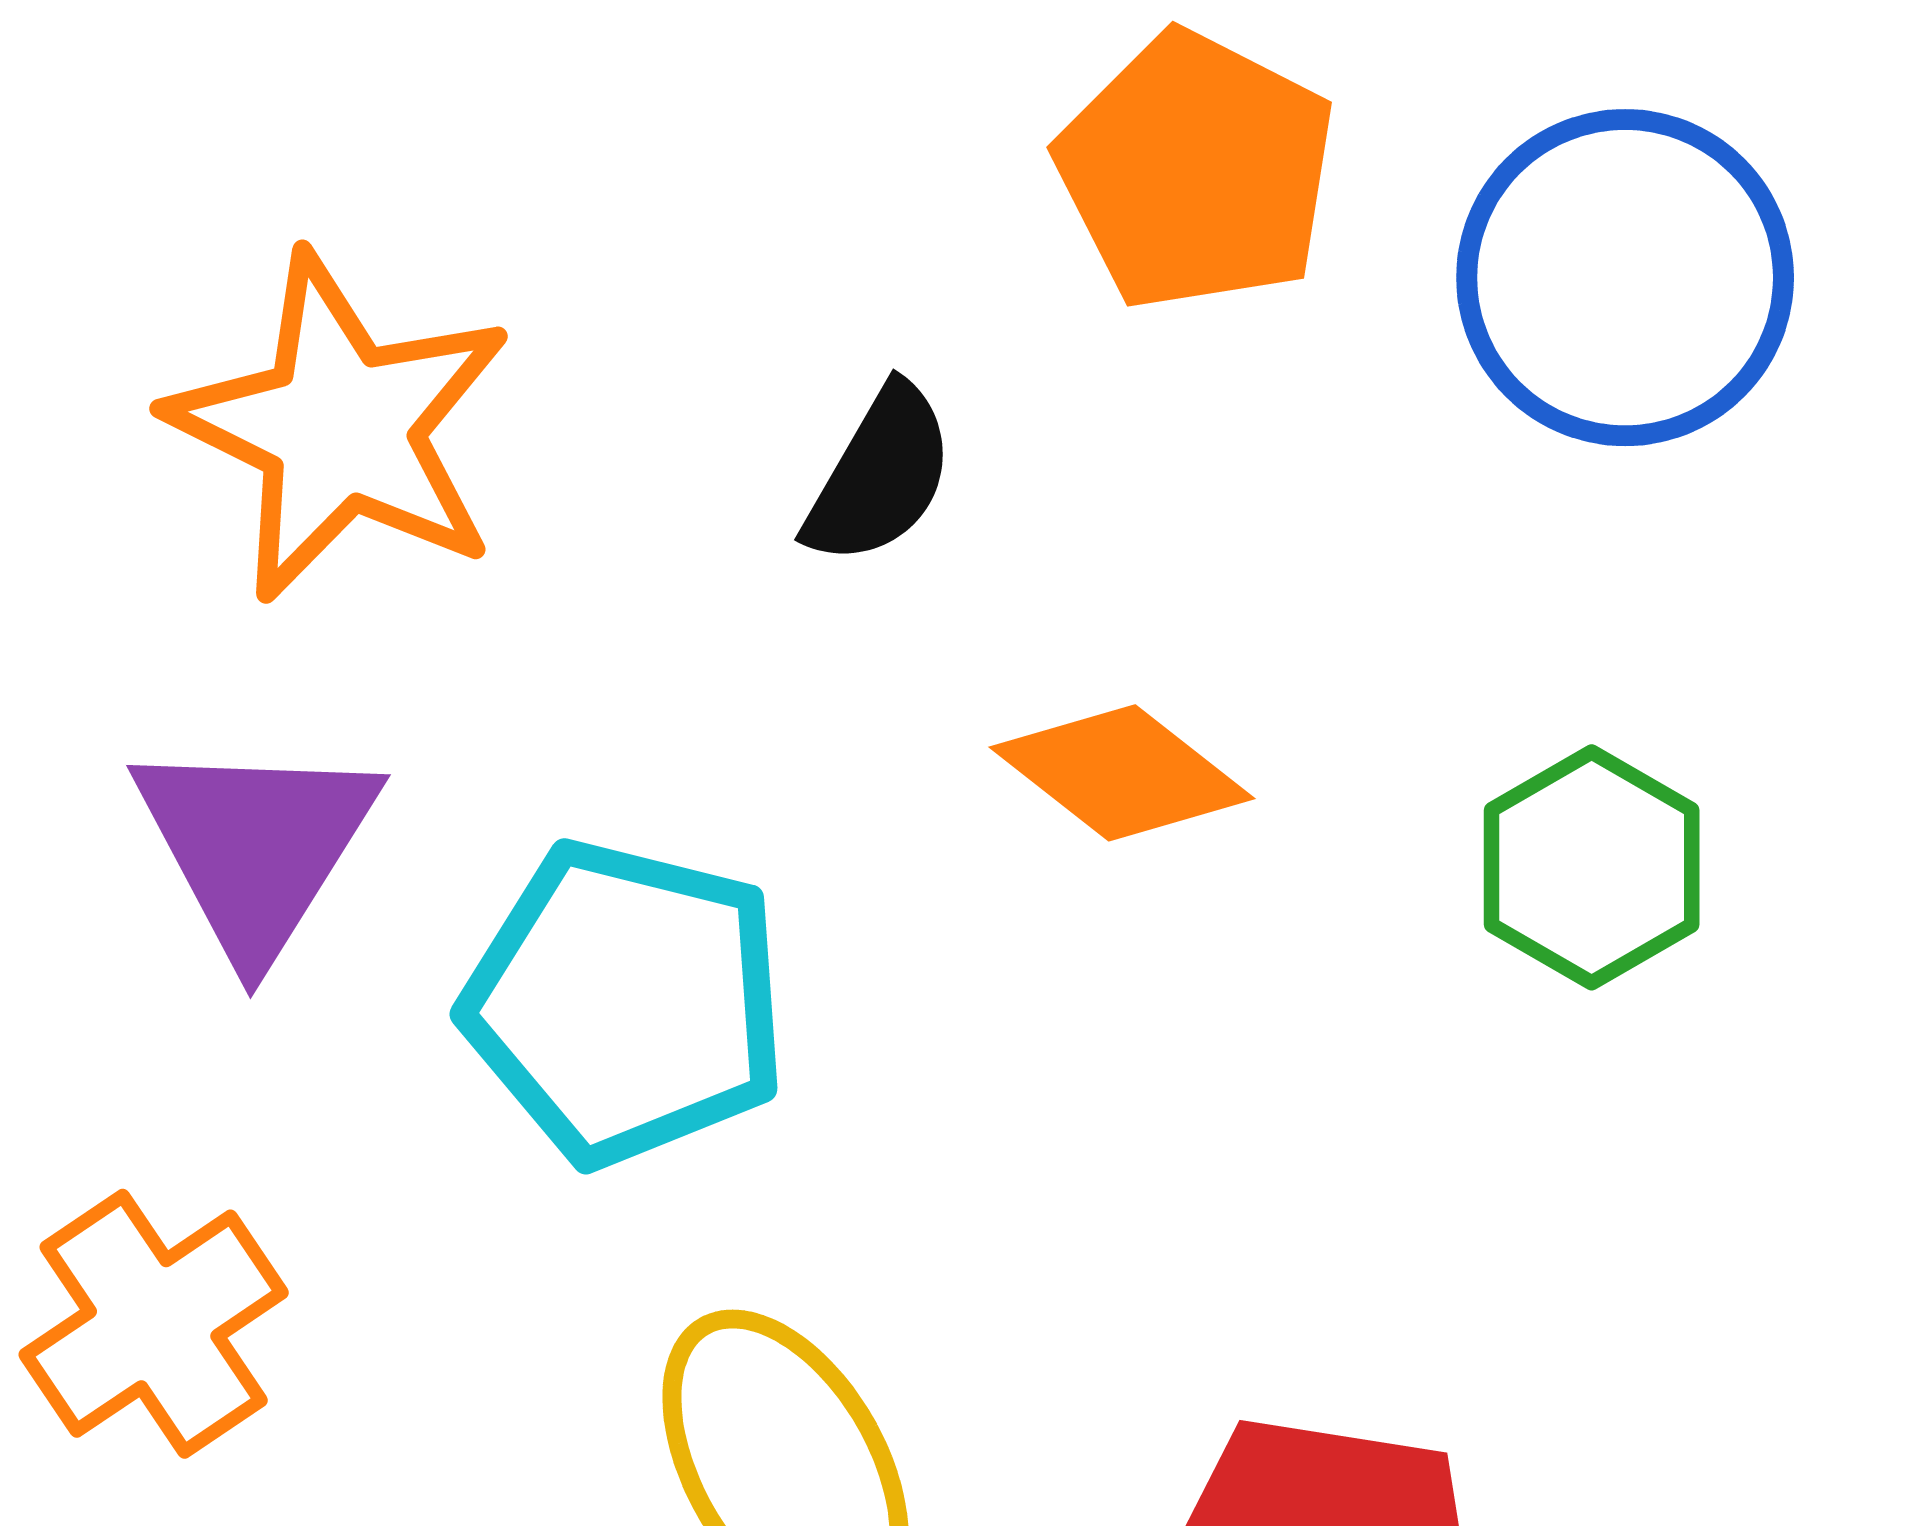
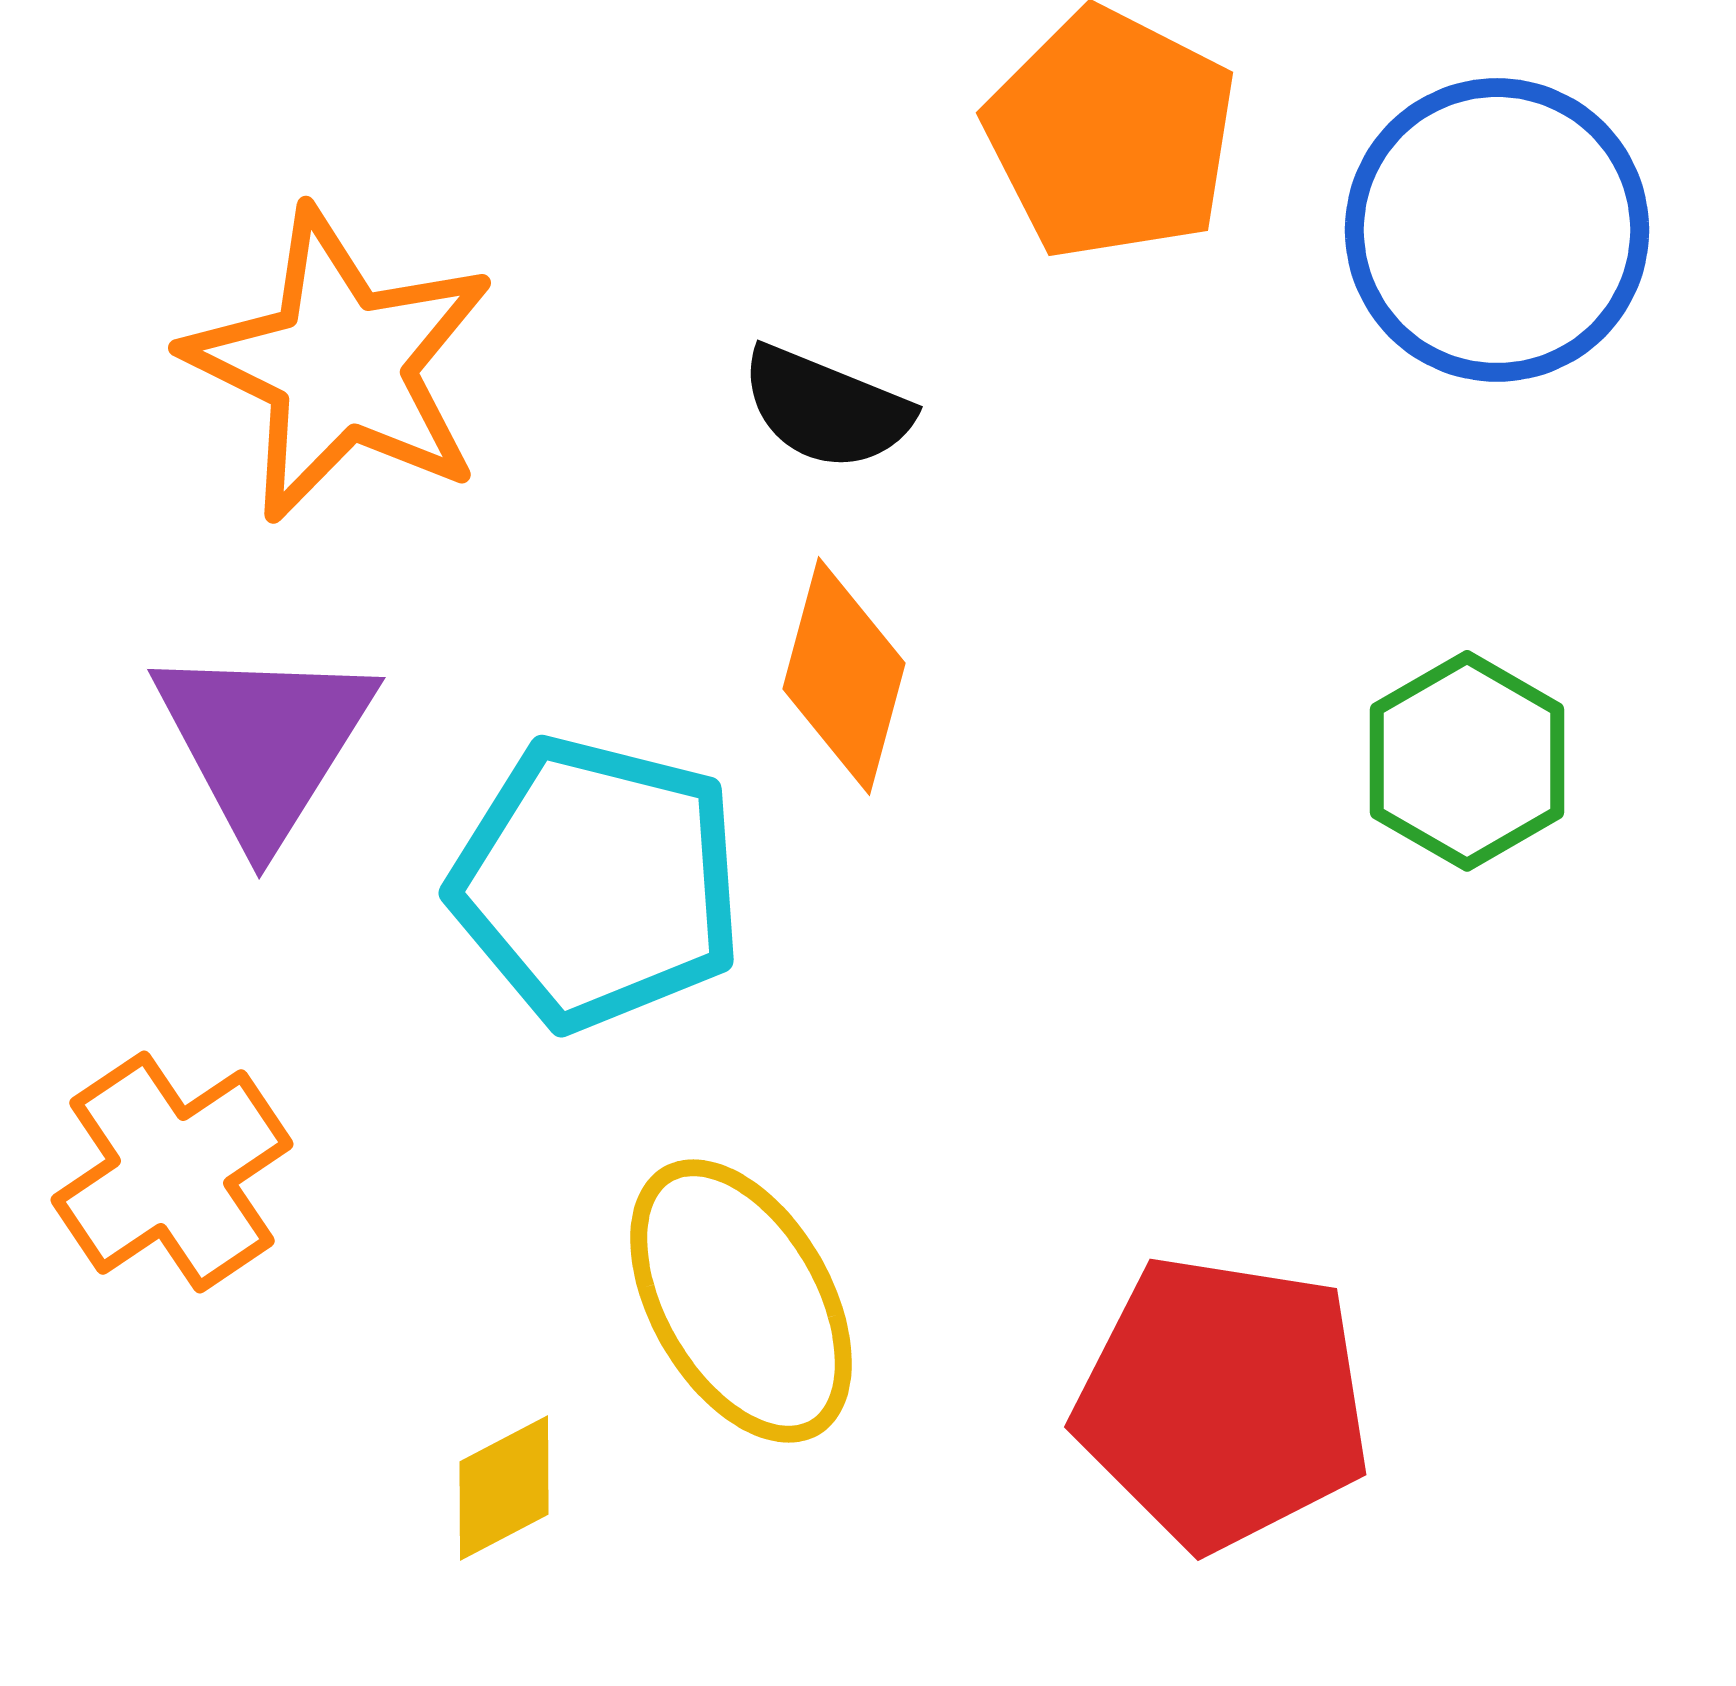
black semicircle: (880, 475) -> (826, 408), turned 82
orange diamond: (1122, 773) -> (844, 676), moved, turned 67

